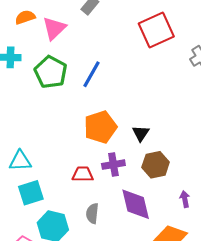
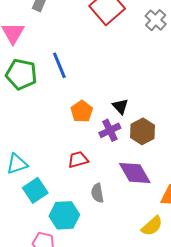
blue line: (91, 74) -> (59, 65), turned -36
orange pentagon: (100, 127) -> (82, 111), size x0.7
purple cross: (113, 165) -> (110, 130), moved

